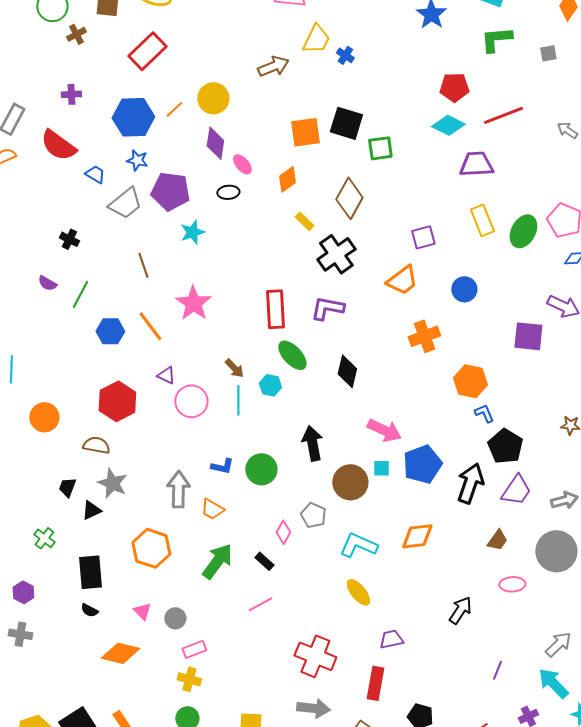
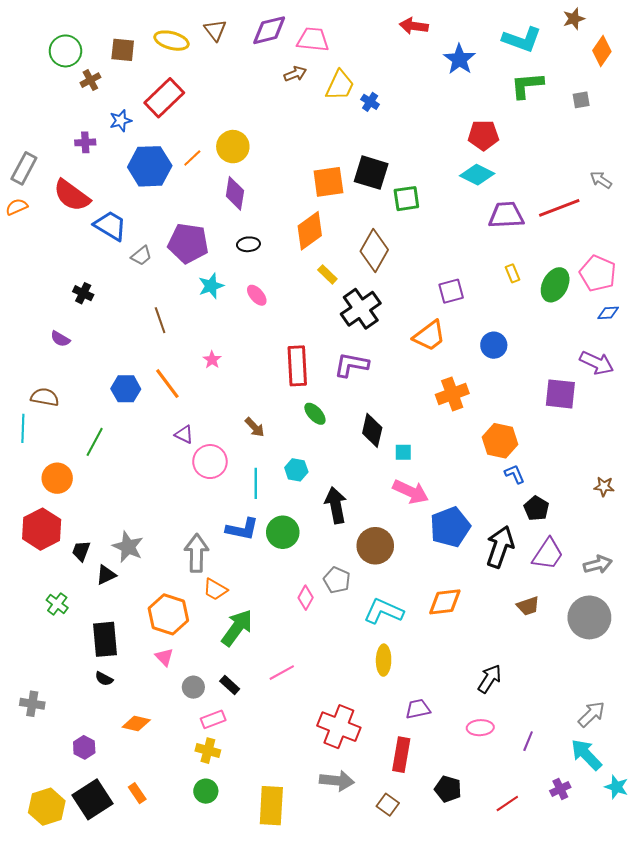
brown arrow: (273, 66) -> (295, 74), moved, size x0.7
red line: (503, 115) -> (559, 208), moved
blue star: (137, 160) -> (121, 121), moved, turned -30
pink ellipse: (242, 164) -> (257, 295), moved
blue trapezoid: (95, 174) -> (110, 226), size x1.6
orange diamond: (287, 179) -> (310, 231), size x1.4
gray trapezoid: (125, 203) -> (141, 256), size x0.6
yellow rectangle: (482, 220) -> (512, 273), size x0.6
green line: (80, 294) -> (95, 442), moved
pink star: (193, 303) -> (212, 360), size x0.5
green ellipse: (292, 355) -> (315, 414), size x0.7
cyan hexagon: (270, 385) -> (296, 470), moved
cyan line: (238, 400) -> (256, 483), moved
red hexagon: (117, 401) -> (42, 529), moved
brown semicircle: (96, 445) -> (45, 397), moved
black pentagon: (505, 446) -> (536, 508), size x0.7
blue L-shape: (222, 466) -> (242, 529), size x1.4
cyan square: (381, 468) -> (403, 452), moved
orange trapezoid: (212, 509) -> (215, 589), moved
brown trapezoid: (497, 540) -> (528, 606), turned 35
black rectangle: (264, 561) -> (230, 685), moved
pink ellipse: (512, 584) -> (480, 728), moved
purple hexagon: (23, 592) -> (84, 747), moved
yellow ellipse: (358, 592) -> (384, 660), turned 40
pink triangle: (142, 611) -> (164, 657), moved
orange diamond: (120, 653) -> (136, 723), size x0.7

